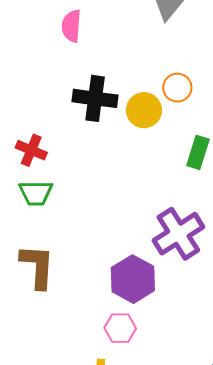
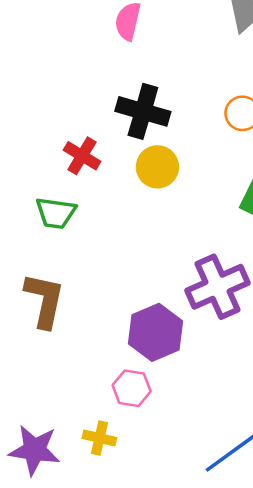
yellow circle: (144, 110) -> (157, 167), moved
red cross: (31, 150) -> (82, 156), moved

